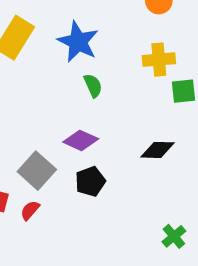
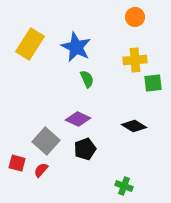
black diamond: (157, 150) -> (134, 126), turned 30
green cross: (174, 236) -> (124, 186), moved, turned -30

